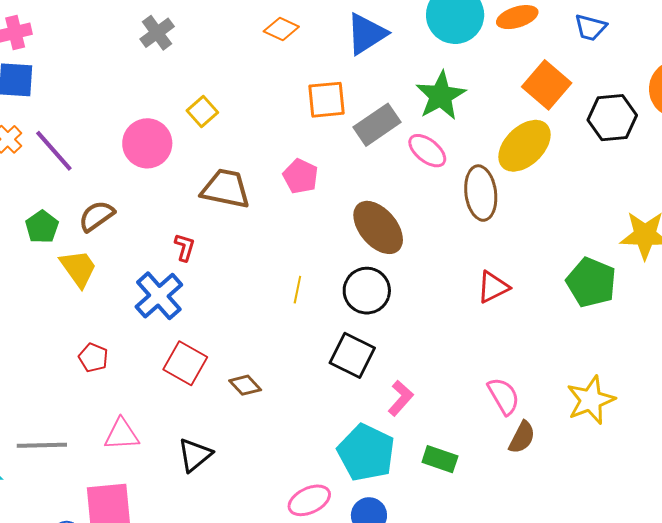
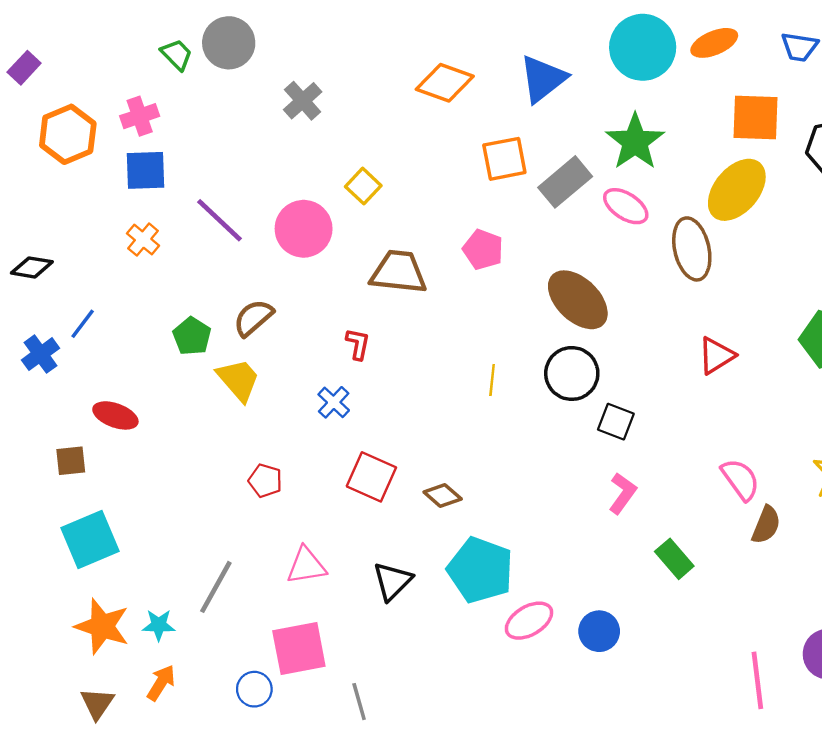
orange diamond: (281, 29) -> (445, 83), size x1.4
orange square: (547, 85) -> (755, 118), turned -33
purple line: (54, 151) -> (220, 220), moved
blue cross: (159, 296) -> (334, 402), size x0.6
black square: (352, 355) -> (616, 422), moved, size x0.7
gray line: (42, 445) -> (216, 587), turned -54
cyan pentagon: (366, 453) -> (480, 570), moved
green rectangle: (440, 459) -> (674, 559), turned 36

